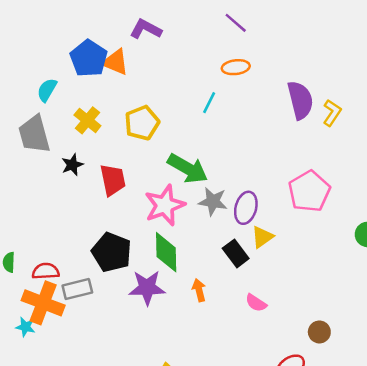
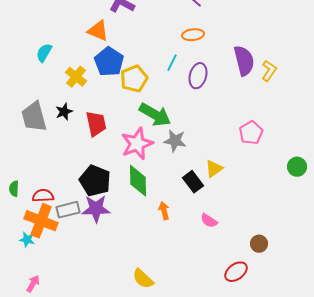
blue pentagon: (89, 58) -> (109, 62), moved
yellow pentagon: (142, 123) -> (134, 79), moved
gray trapezoid: (34, 134) -> (34, 117), moved
pink pentagon: (309, 191) -> (251, 133), size x0.7
purple ellipse: (246, 208) -> (198, 76), moved
purple star: (147, 288) -> (96, 209), moved

